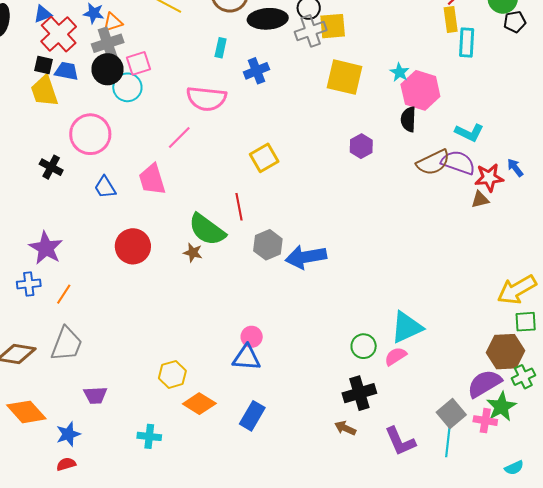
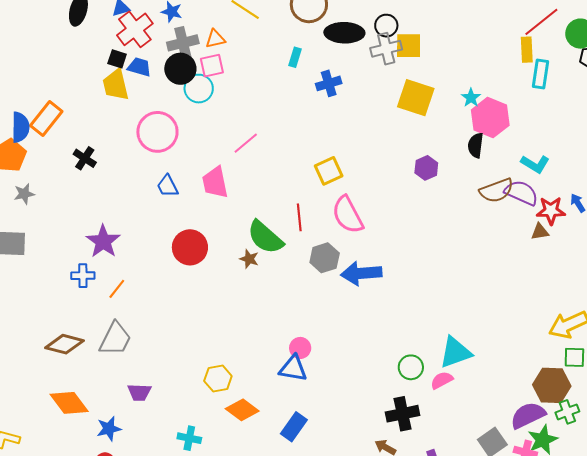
orange triangle: (113, 22) -> (215, 39), moved
pink semicircle: (206, 99) -> (348, 215), moved, turned 51
black cross: (51, 167) -> (85, 158), moved

